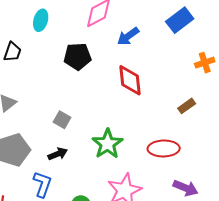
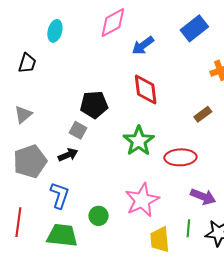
black pentagon: (77, 56) -> (94, 105), moved
green star: (107, 144) -> (139, 141), moved
black arrow: (58, 154) -> (68, 155), moved

